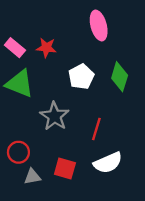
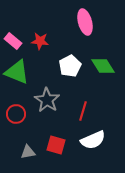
green diamond: (120, 77) -> (103, 66), turned -50
red circle: (18, 152) -> (16, 114), moved

